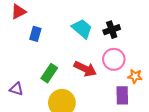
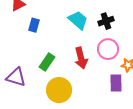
red arrow: (85, 69) -> (81, 58), turned 50
purple triangle: (16, 89) -> (16, 77), size x1.5

